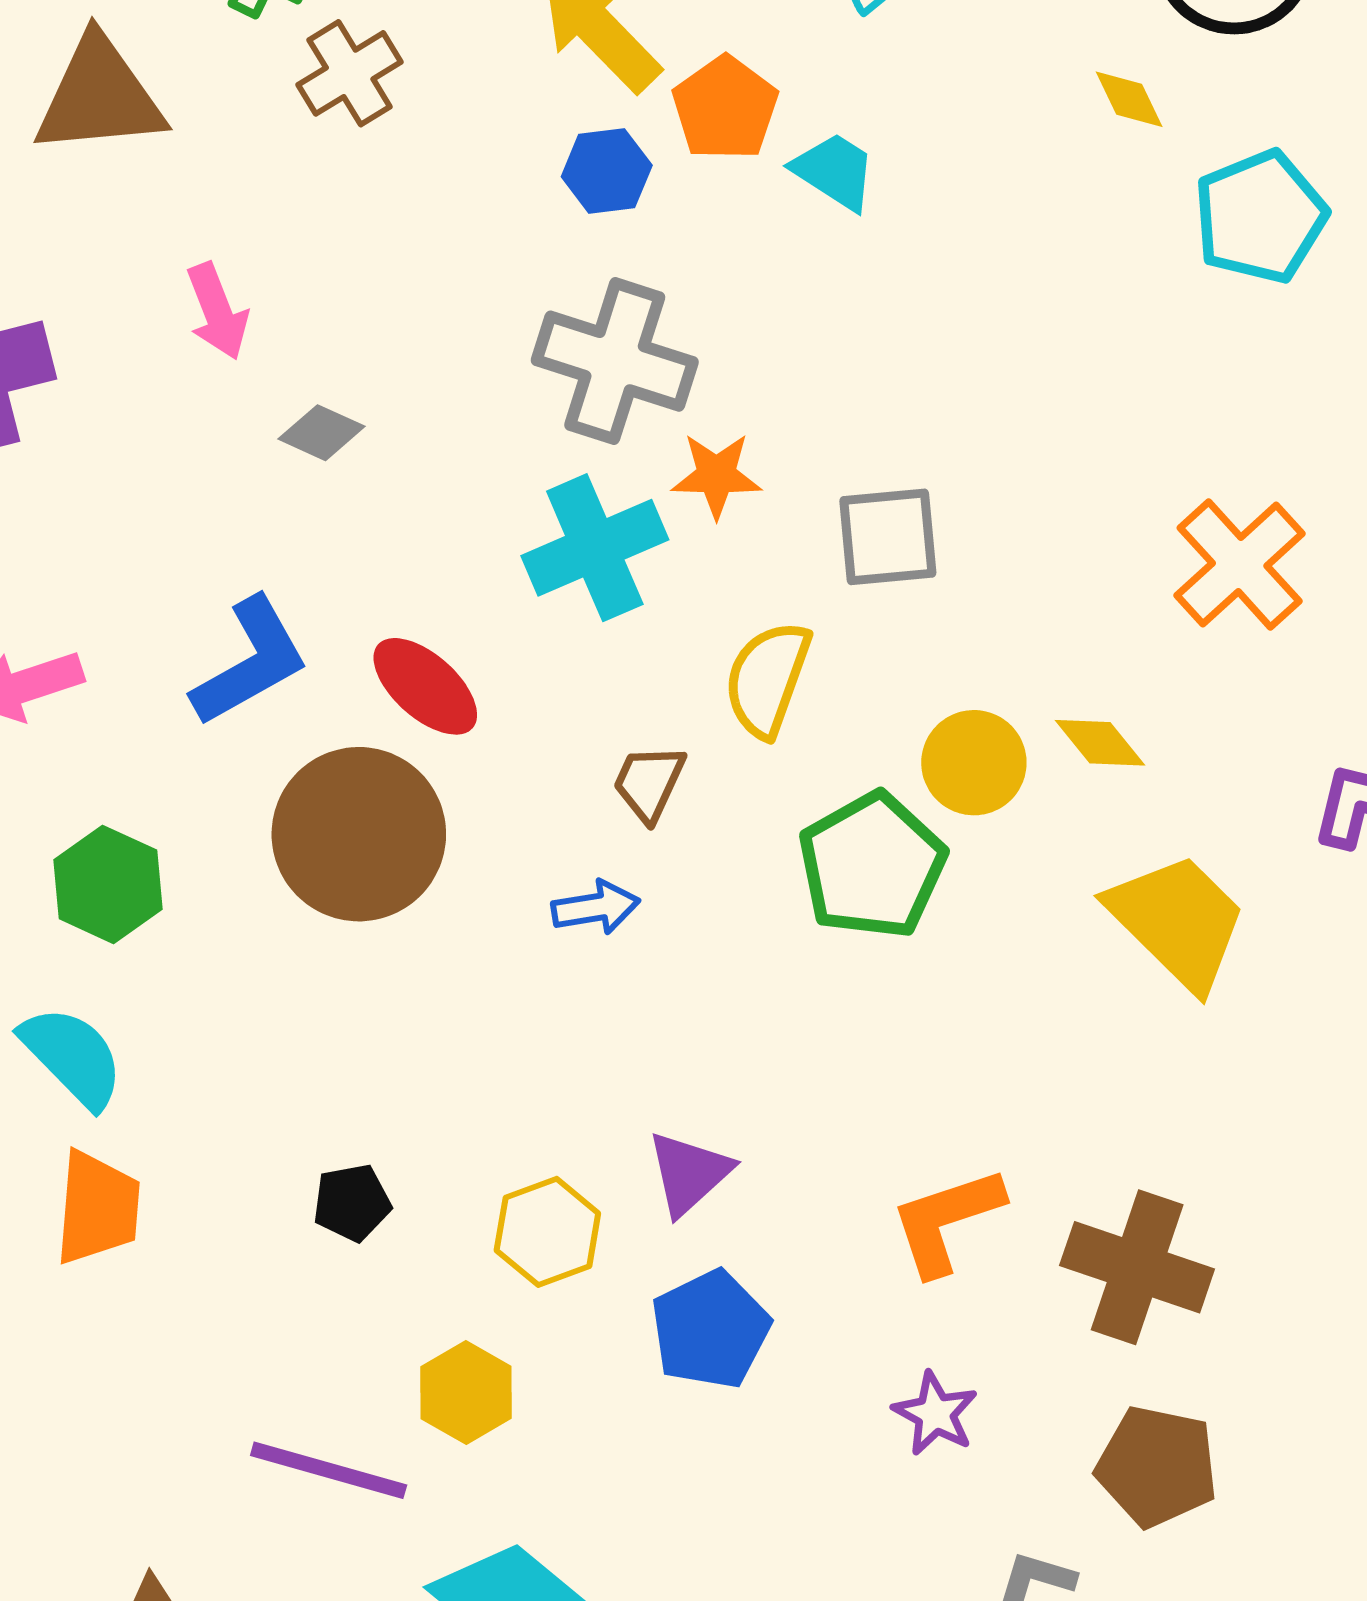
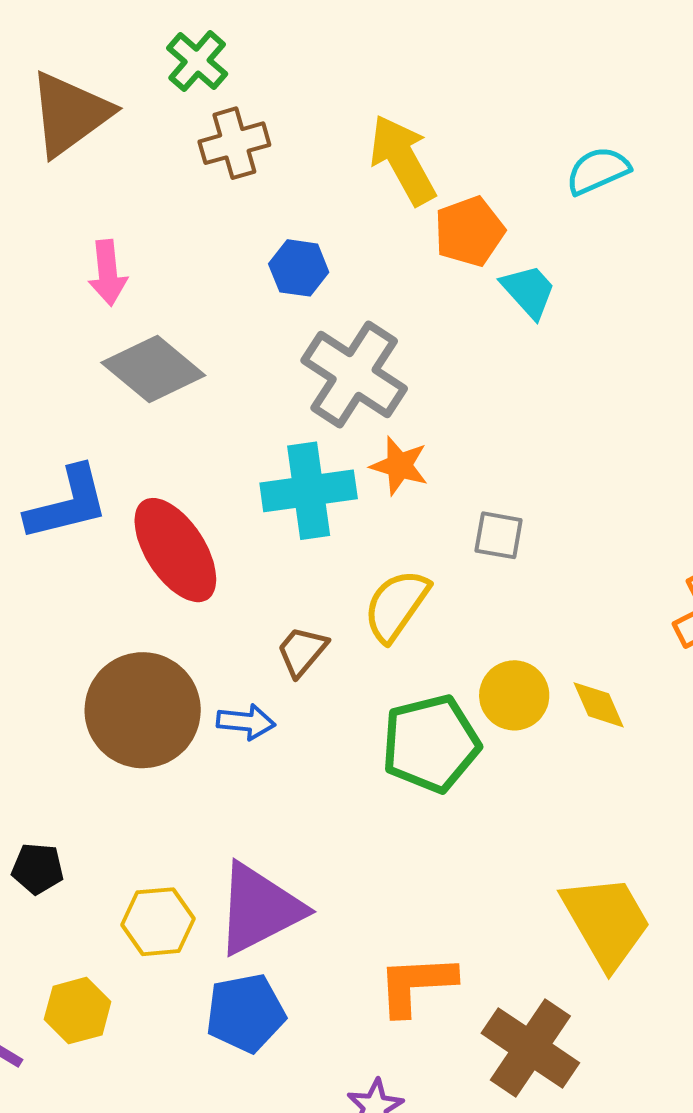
brown triangle: (99, 96) -> (70, 114), turned -46
blue hexagon: (607, 171) -> (299, 268), moved
gray diamond: (321, 433) -> (153, 369), size x1.8
gray square: (888, 537) -> (499, 535), size x0.7
red ellipse: (425, 686) -> (175, 550), size x1.4
brown circle: (359, 834) -> (143, 710), moved
yellow trapezoid: (1178, 921) -> (606, 921), moved
purple triangle: (689, 1173) -> (259, 909), size x1.6

